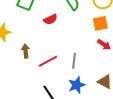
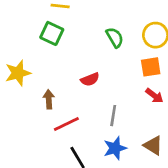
red semicircle: (50, 19) -> (90, 79), moved
red line: (48, 61) -> (66, 124), moved

